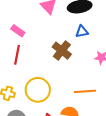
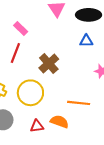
brown cross: (62, 51) -> (49, 64), moved

